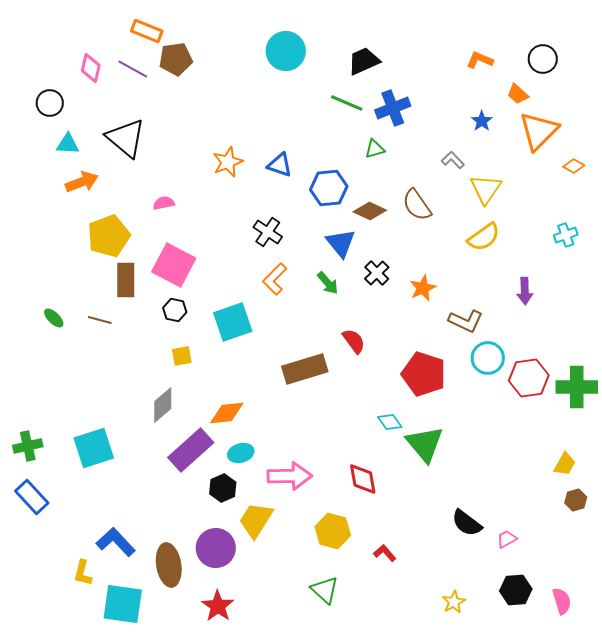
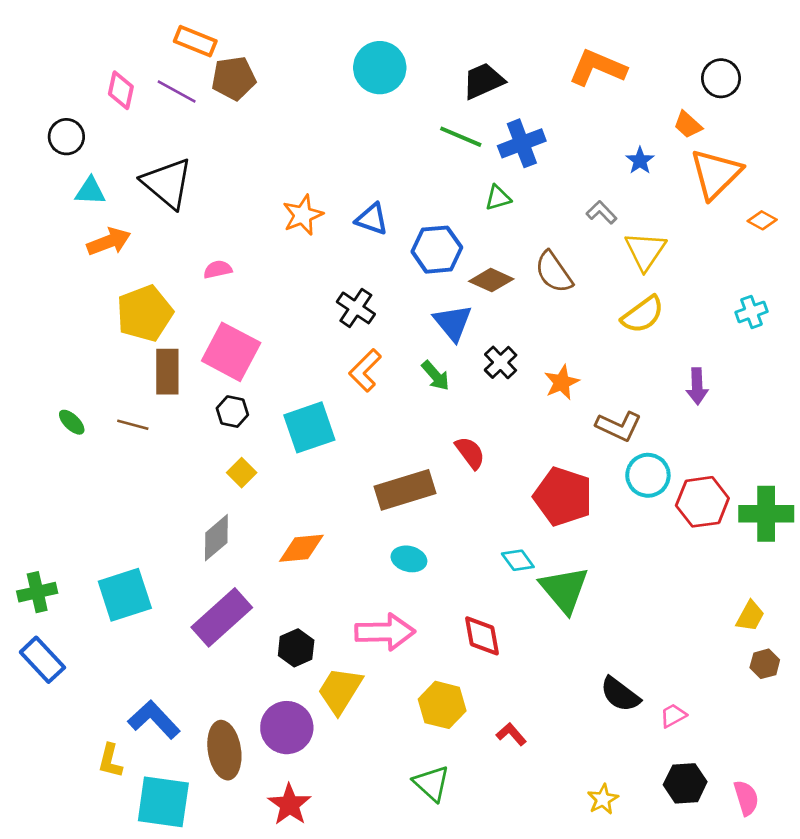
orange L-shape: (480, 60) -> (598, 68), moved, size x1.6
yellow square: (182, 356) -> (242, 473), turned -35
purple rectangle: (191, 450) -> (222, 617), moved
cyan ellipse: (241, 453) -> (409, 559), moved, turned 30

